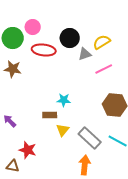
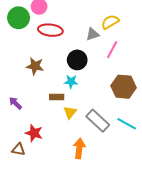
black circle: (70, 38) -> (77, 60), moved
brown star: (13, 69) -> (35, 66), moved
pink line: (104, 69) -> (112, 50), turned -36
orange arrow: (85, 165) -> (79, 148), moved

